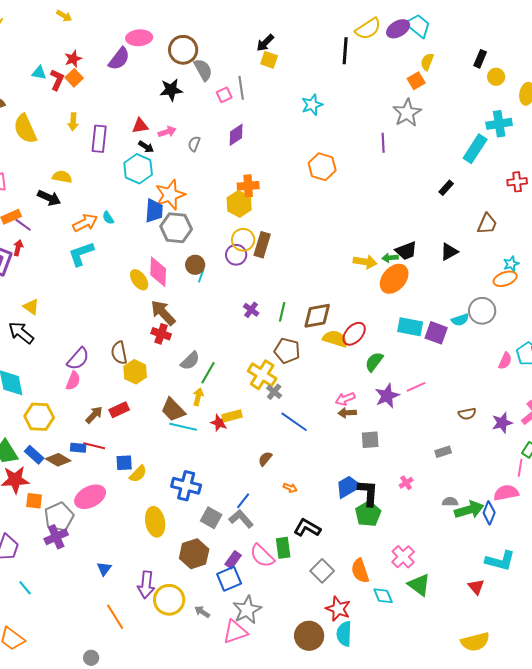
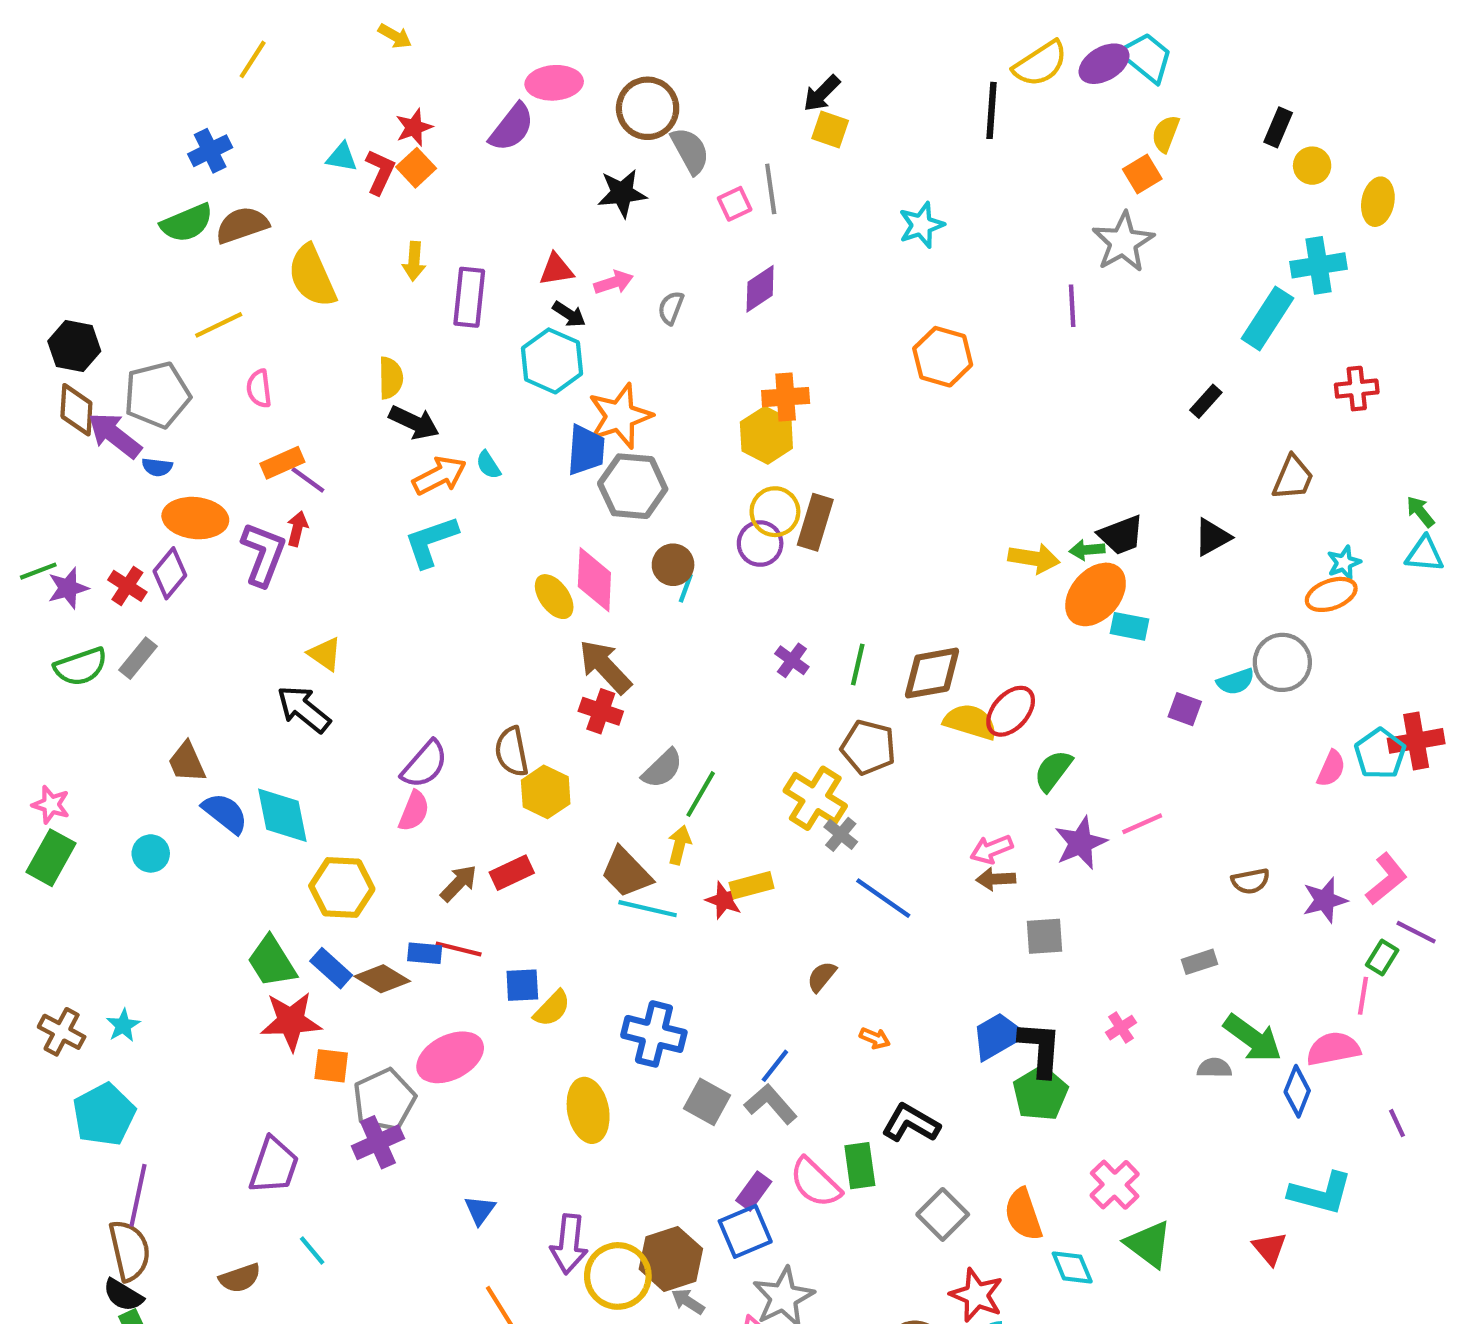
yellow semicircle: (62, 177) -> (391, 378), turned 78
black arrow: (49, 198) -> (414, 422), moved
cyan rectangle: (410, 327) -> (1129, 626), moved, size x0.7
purple square: (436, 333) -> (1185, 709), size x0.7
green arrow: (469, 510) -> (1253, 1038), moved, turned 52
brown hexagon: (194, 554) -> (671, 1259), moved

